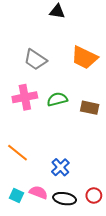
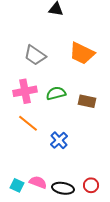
orange line: (18, 153) -> (28, 123), moved
blue cross: (60, 167) -> (59, 140), moved

